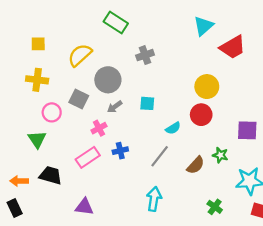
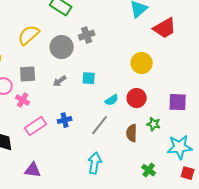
gray circle: (108, 80) -> (62, 47), moved
gray square: (79, 99) -> (28, 74), turned -30
red circle: (201, 115) -> (137, 98), moved
pink cross: (99, 128) -> (23, 100), moved, turned -32
brown semicircle: (196, 165) -> (132, 133), turned 138

